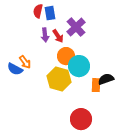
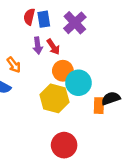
purple cross: (76, 27) -> (75, 23), moved
orange arrow: (25, 62) -> (14, 65), moved
red circle: (81, 119) -> (64, 145), moved

